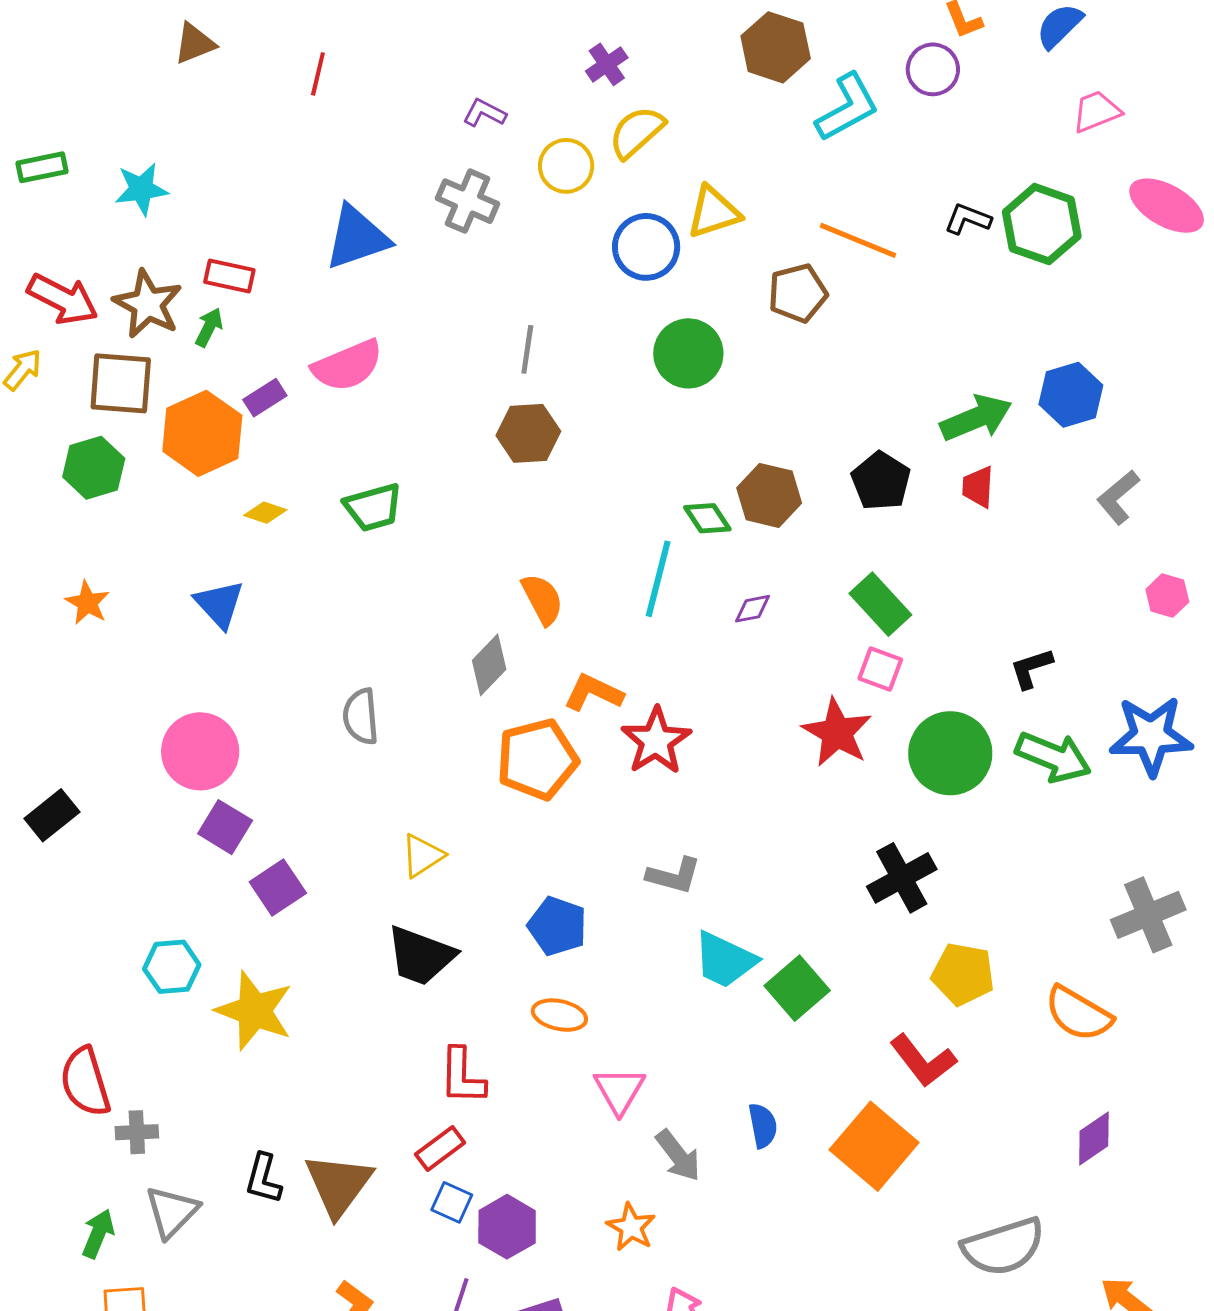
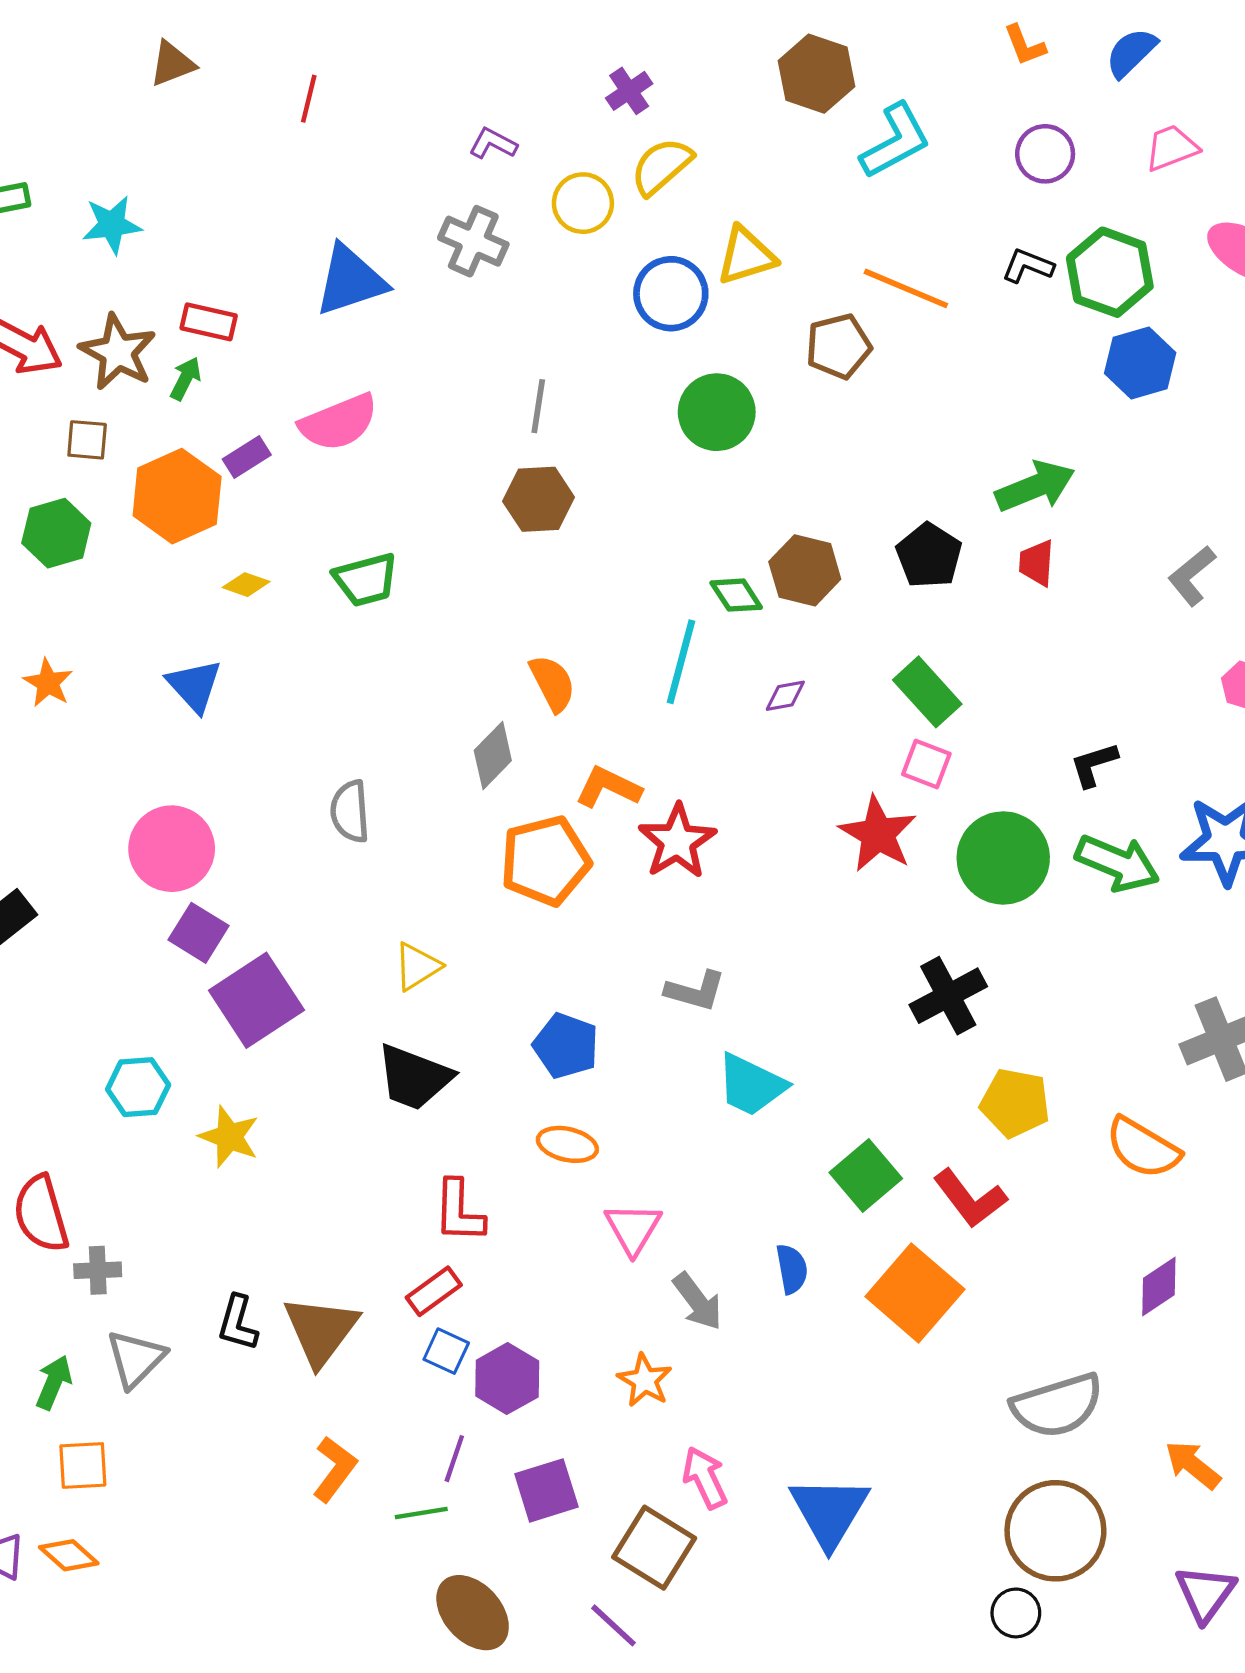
purple circle: (933, 69) -> (1045, 154), moved
brown square: (121, 383) -> (87, 440), size x0.6
blue hexagon: (1071, 395) -> (1140, 363), moved
purple square: (278, 887) -> (256, 1000), size x1.5
green square: (797, 988) -> (866, 1176), moved
yellow star: (254, 1011) -> (229, 1137), size x0.7

